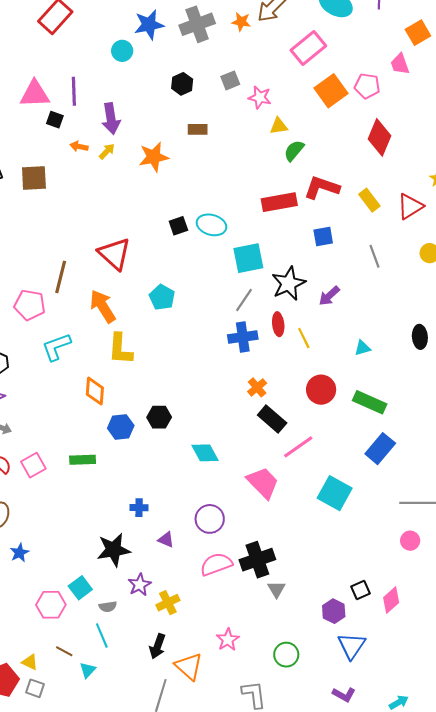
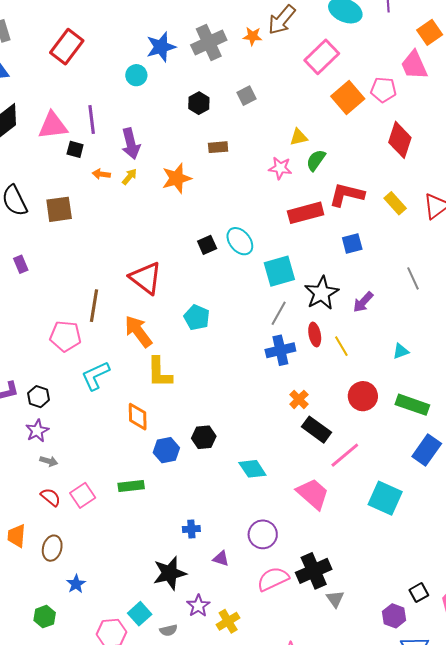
pink trapezoid: (400, 64) -> (414, 65), size x1.4
pink star: (260, 97) -> (280, 168), moved
cyan ellipse: (211, 225) -> (240, 241), turned 40
gray line: (375, 256) -> (413, 278), moved

